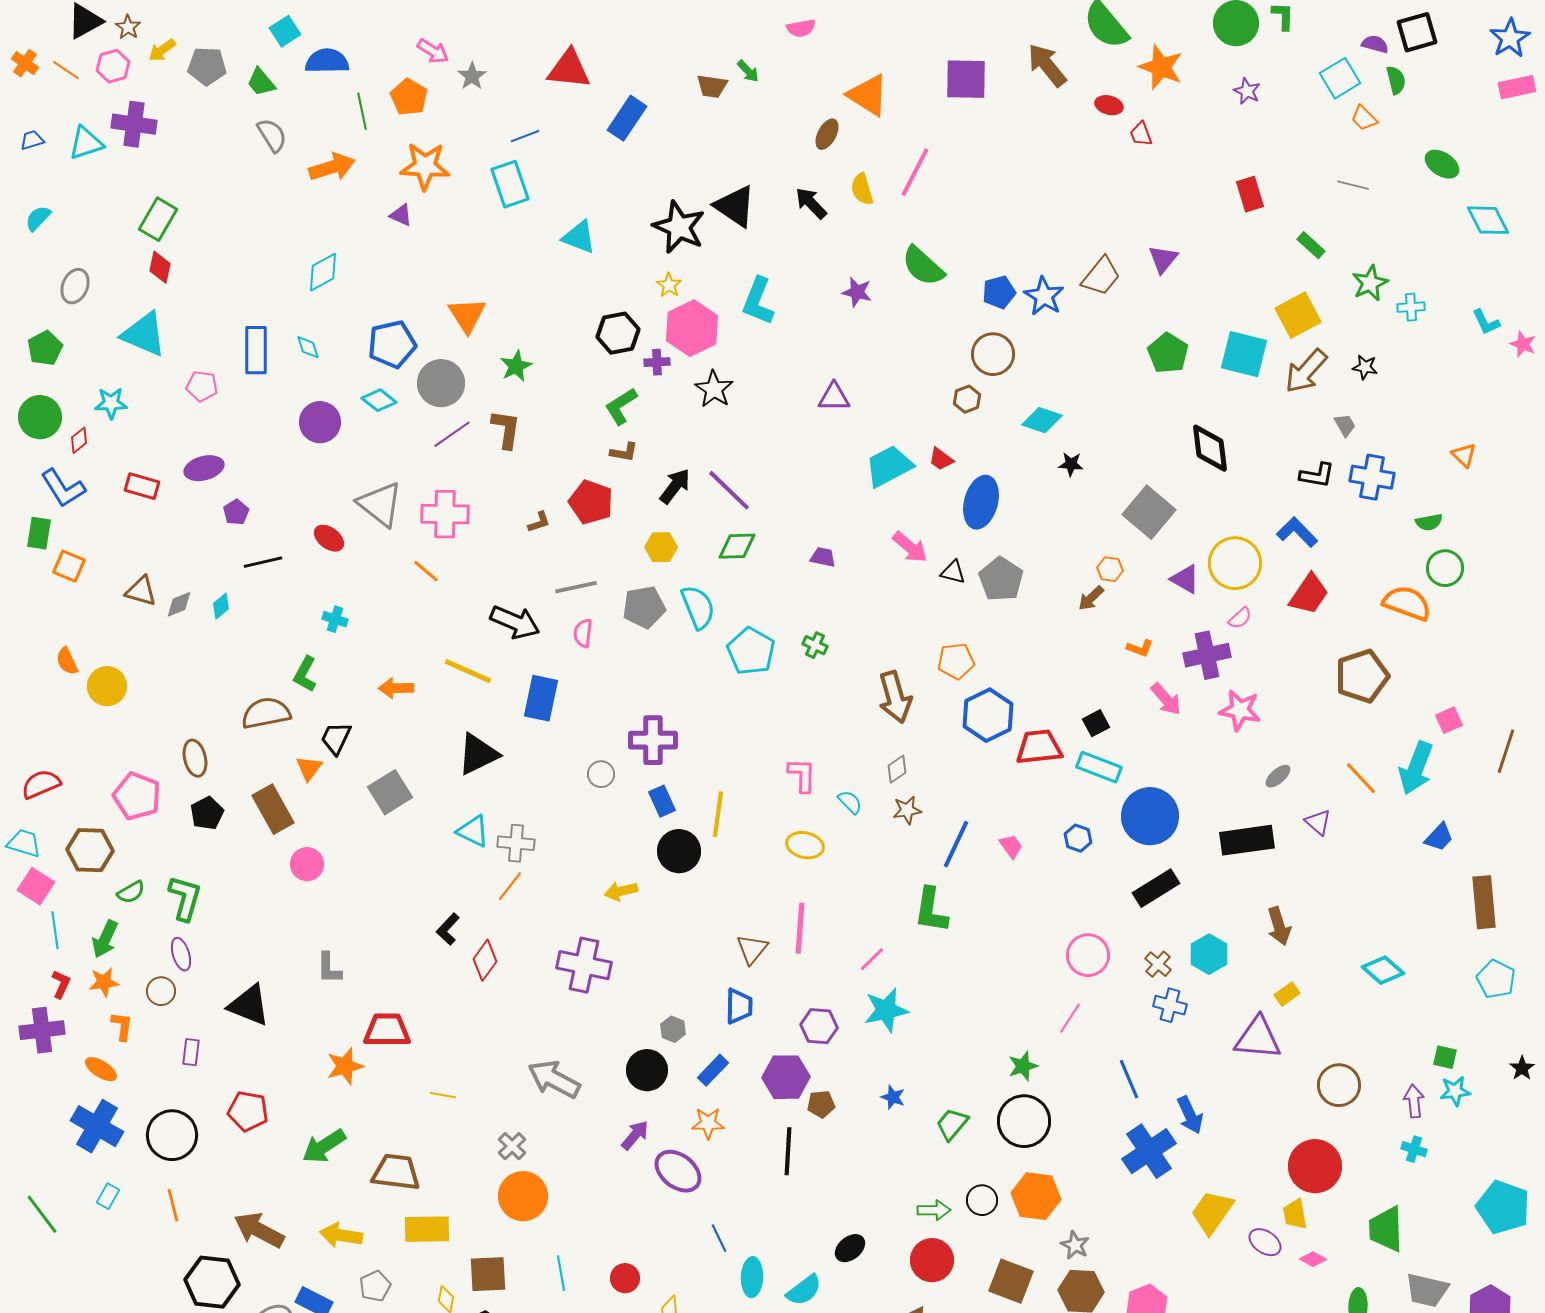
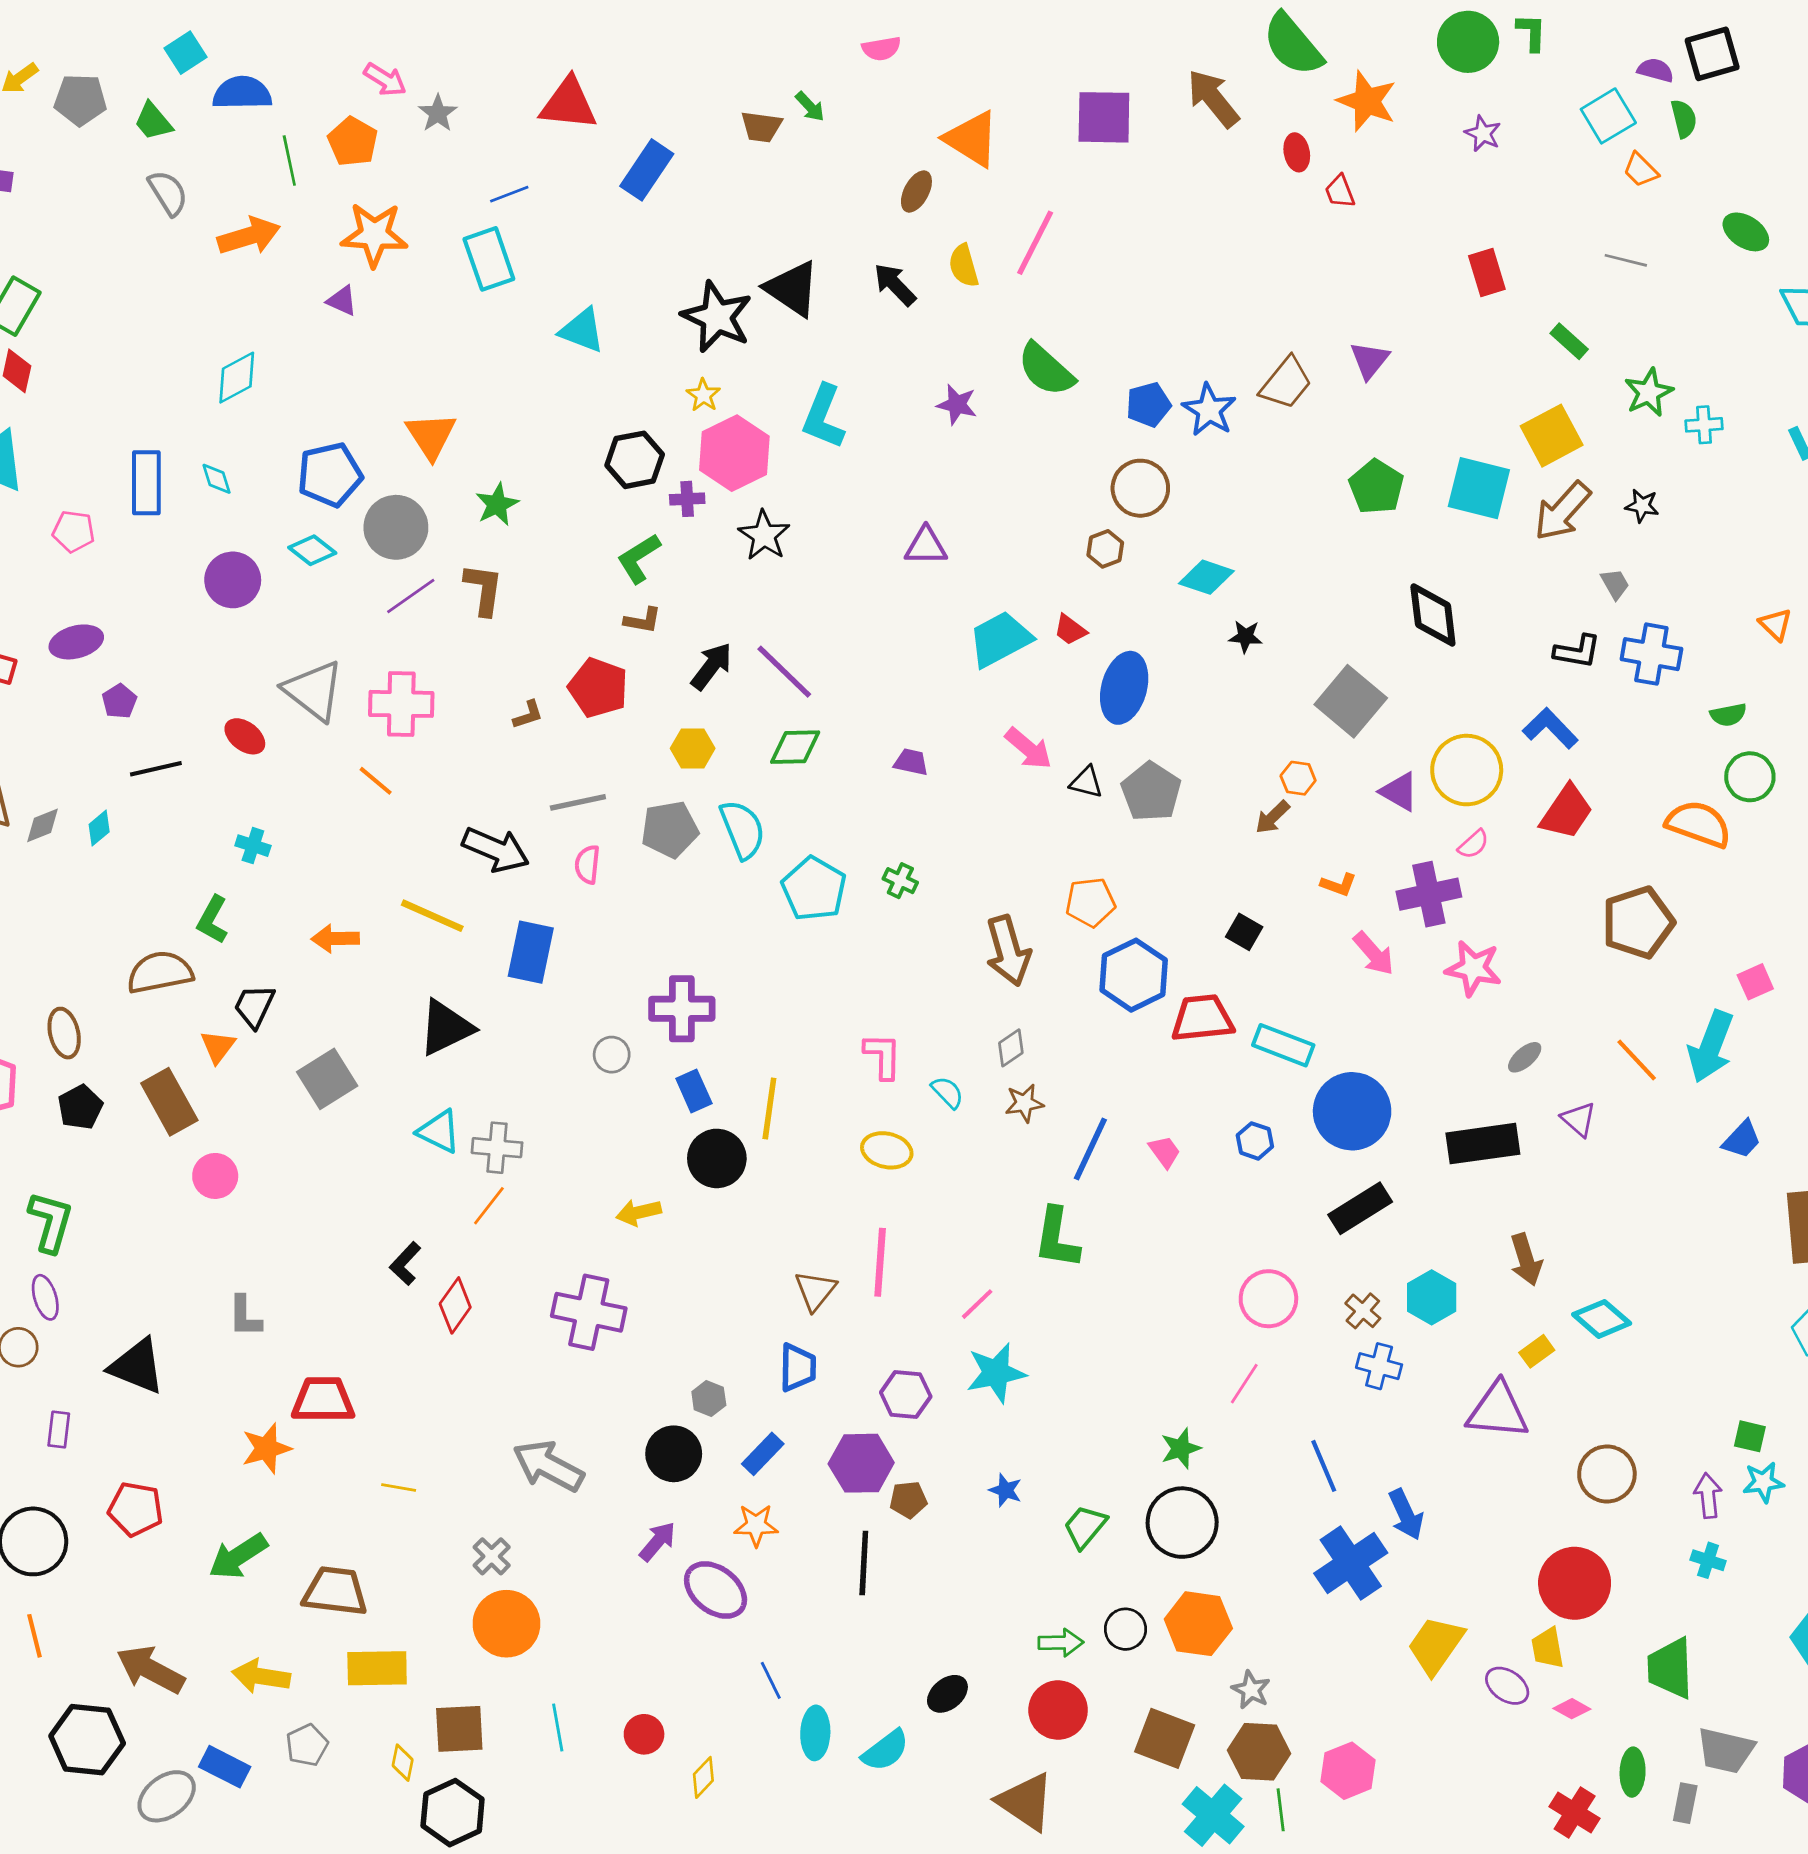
red ellipse: (1109, 105) -> (1297, 152), turned 64
black square: (1096, 723) -> (1244, 932), moved, turned -32
cyan diamond: (1383, 970) -> (1602, 1319), moved

